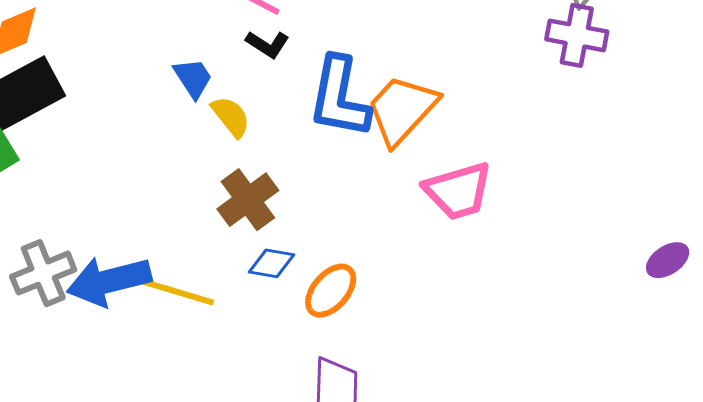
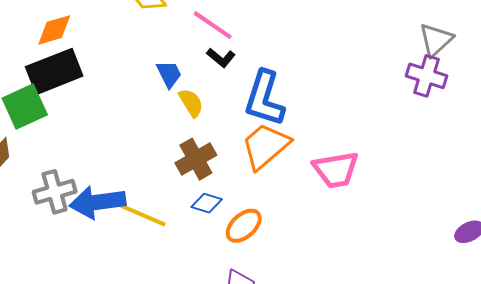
orange trapezoid: (402, 110) -> (266, 146), moved

